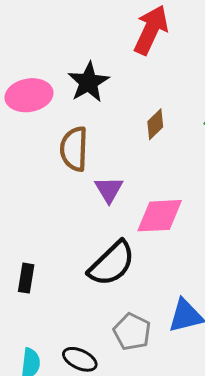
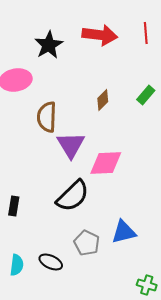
red arrow: (151, 30) -> (100, 35), turned 72
black star: (89, 82) -> (49, 45), moved
purple triangle: (109, 190) -> (71, 145), size x1.4

